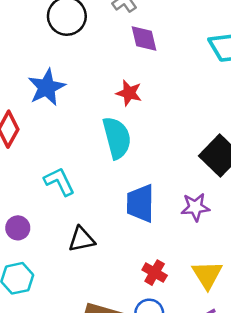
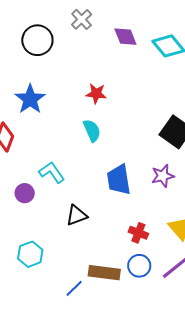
purple diamond: (144, 39) -> (125, 37), moved
cyan semicircle: (117, 138) -> (92, 131), size x0.7
purple circle: (18, 228) -> (25, 193), moved

